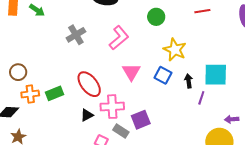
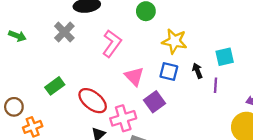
gray cross: (76, 35) -> (64, 32), moved
cyan square: (216, 75) -> (225, 57), size x0.7
green rectangle: (55, 93) -> (55, 86), moved
purple square: (141, 120) -> (154, 102), moved

